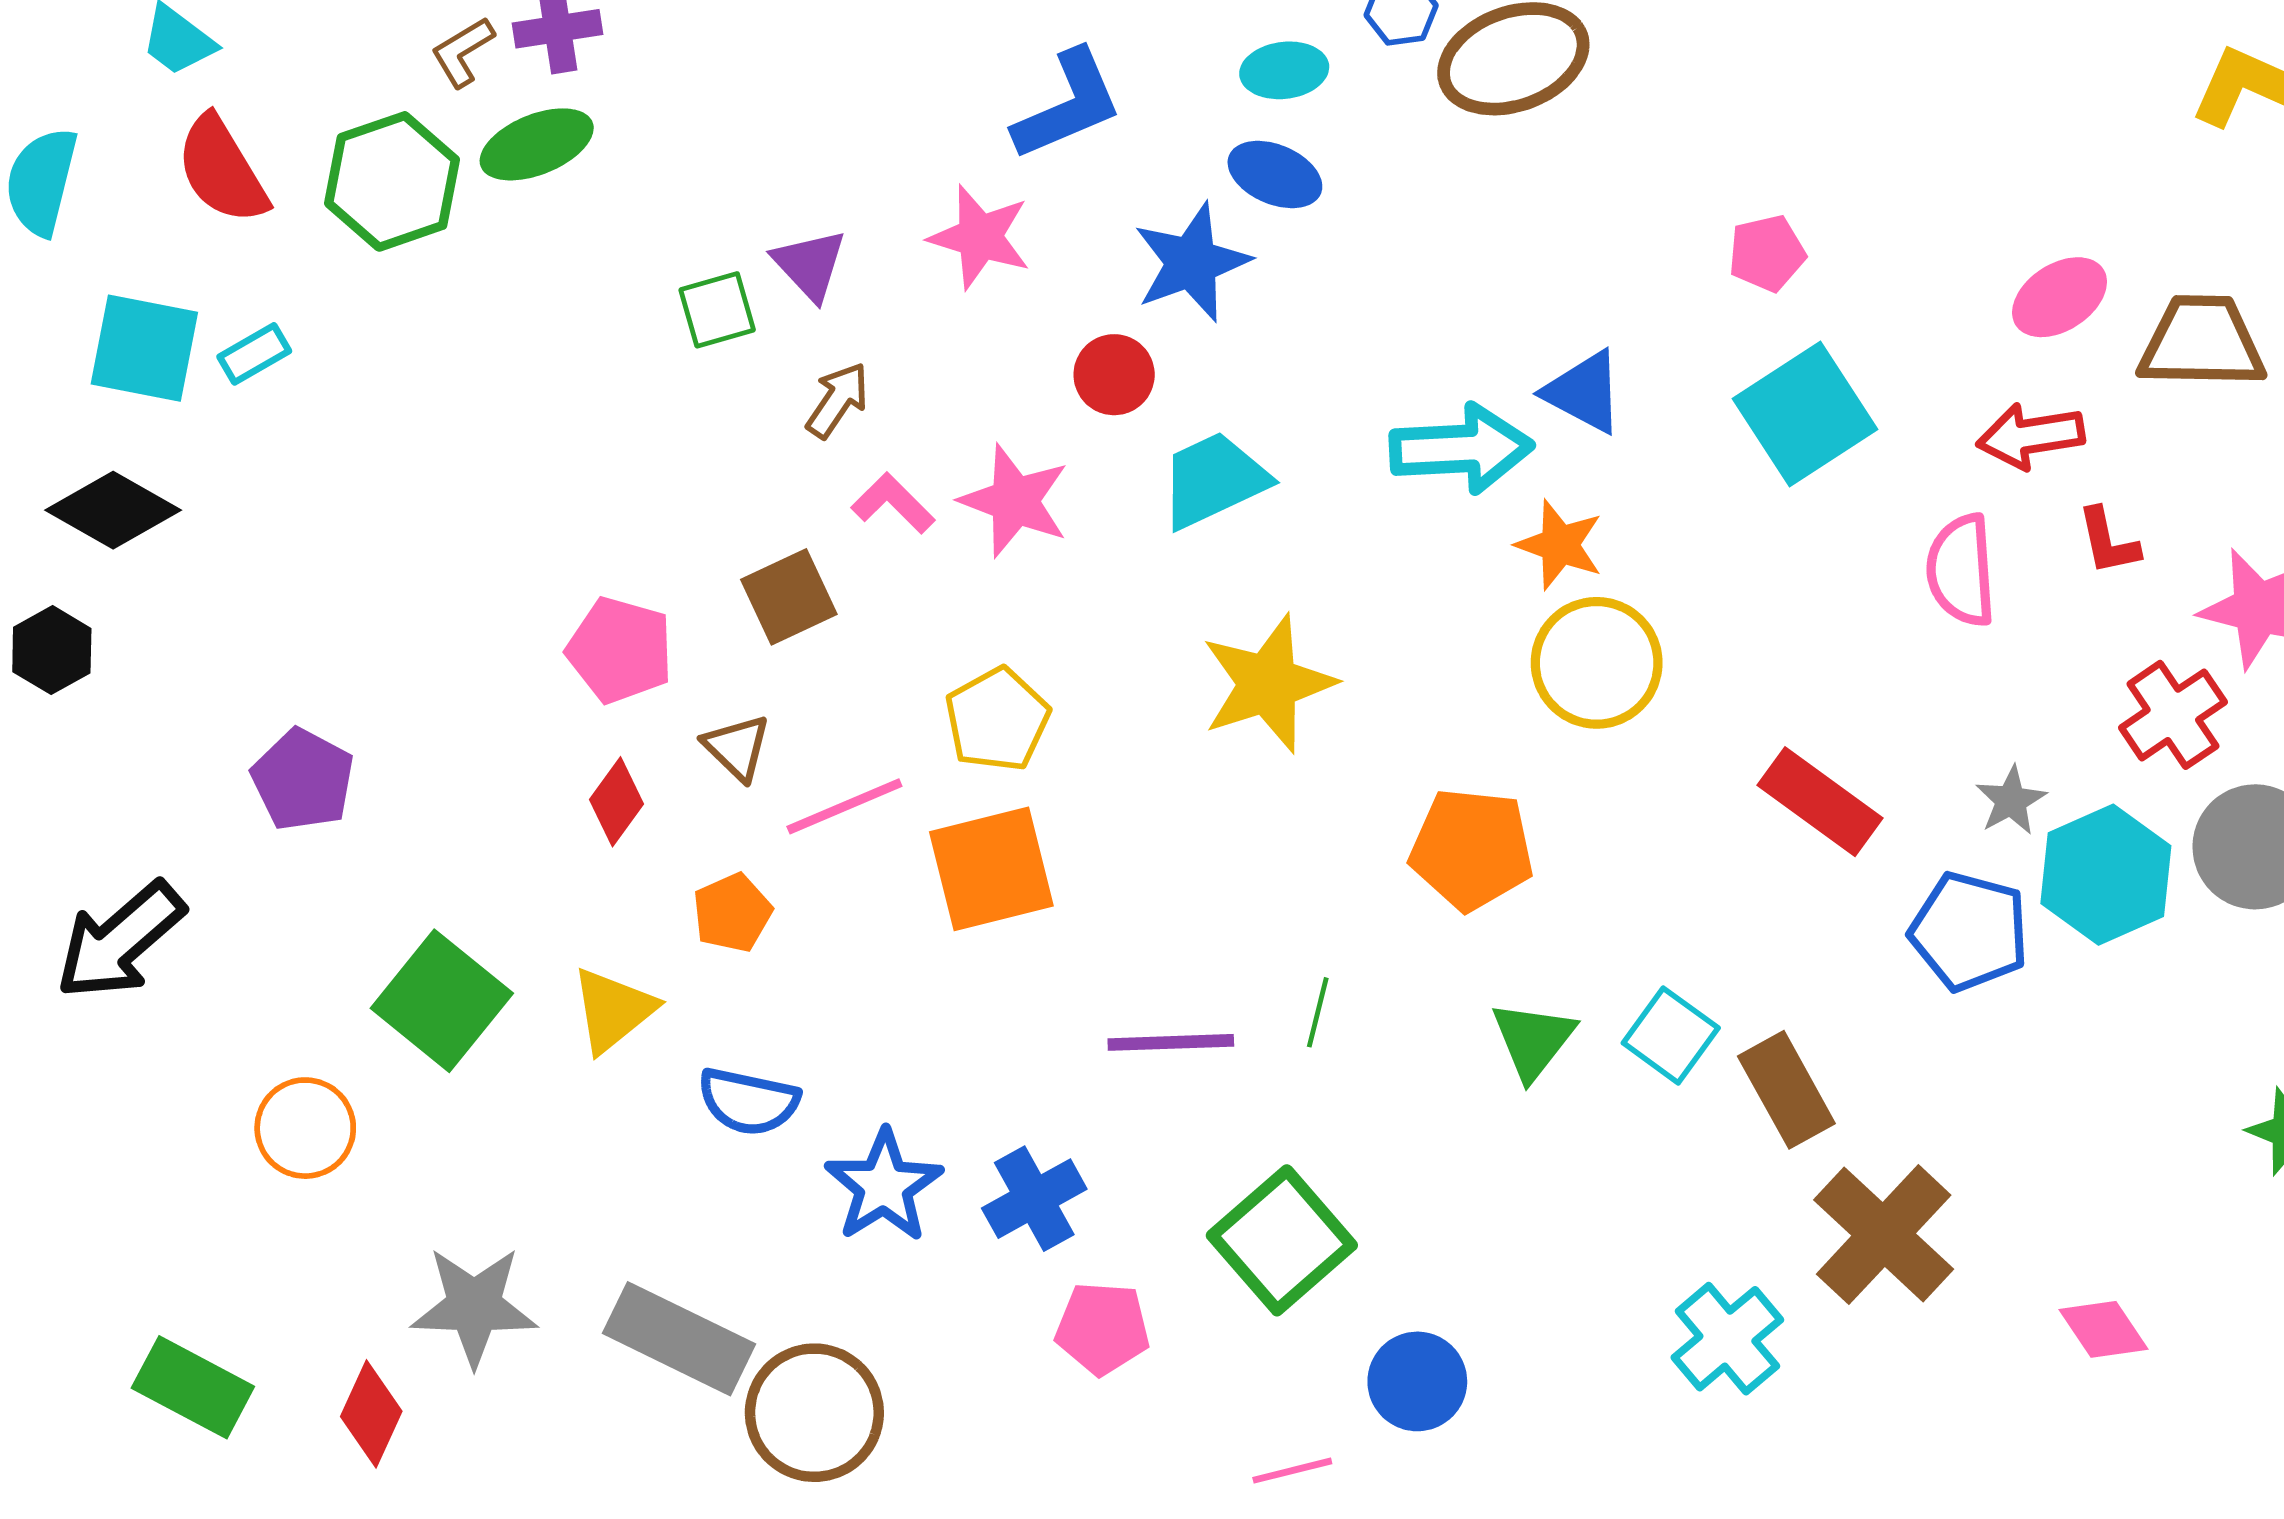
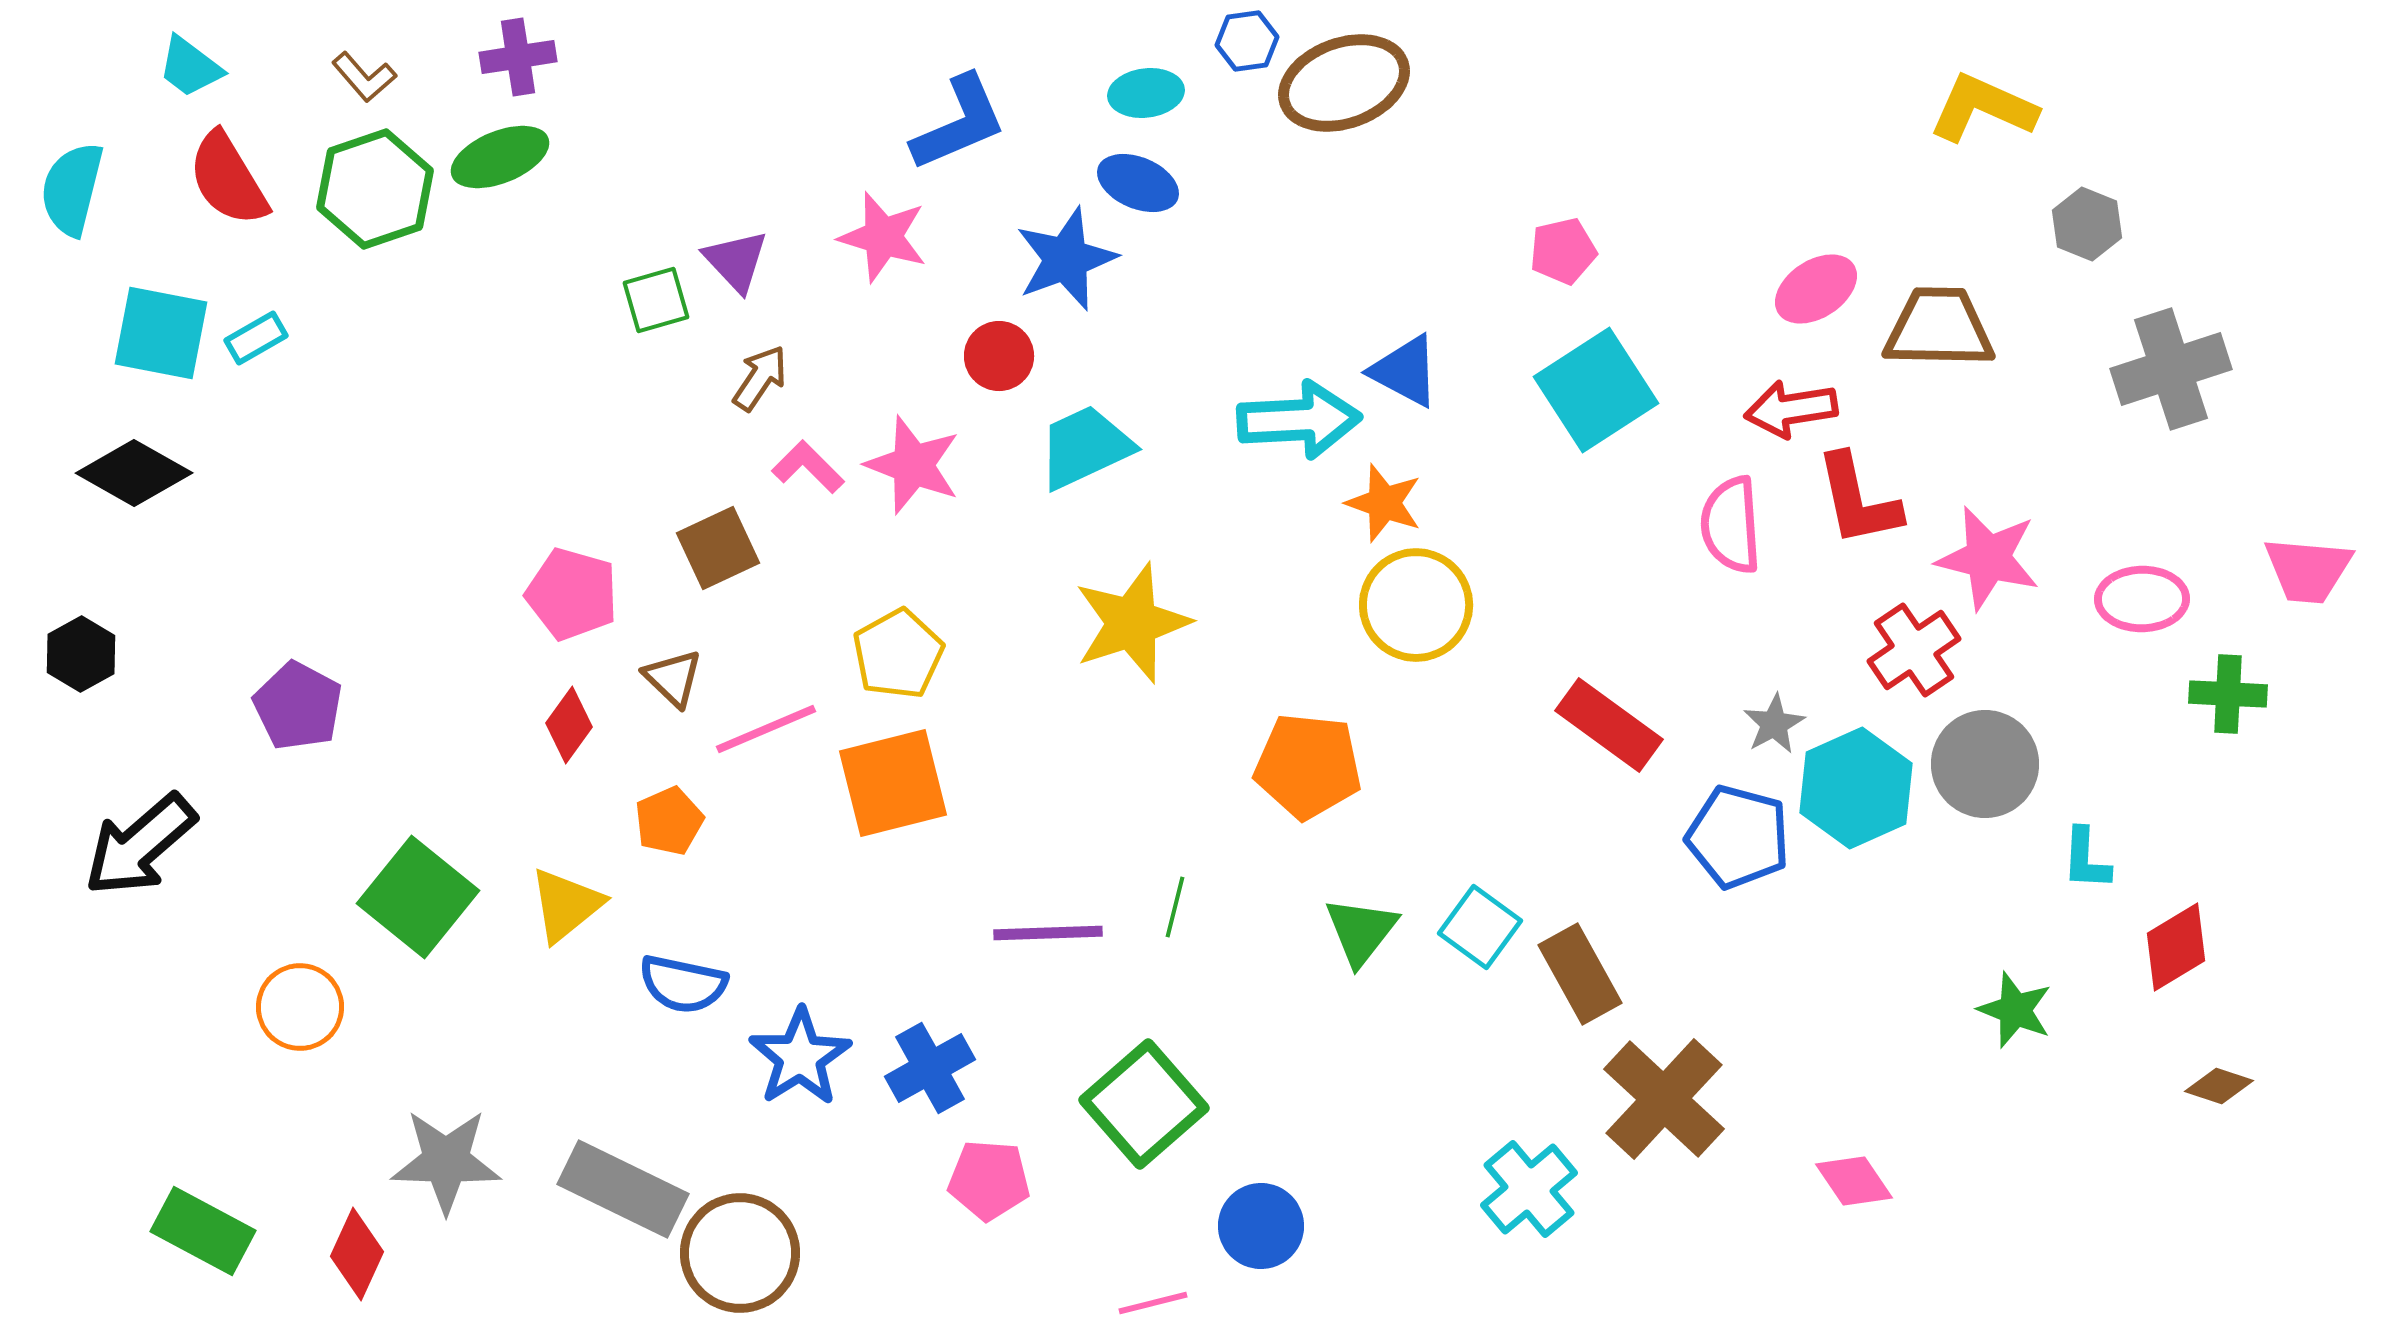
brown L-shape: (463, 52) -> (364, 77), moved, turned -100
red L-shape: (2108, 541) -> (1858, 500), size x1.6
black hexagon: (52, 650) -> (81, 654), moved

